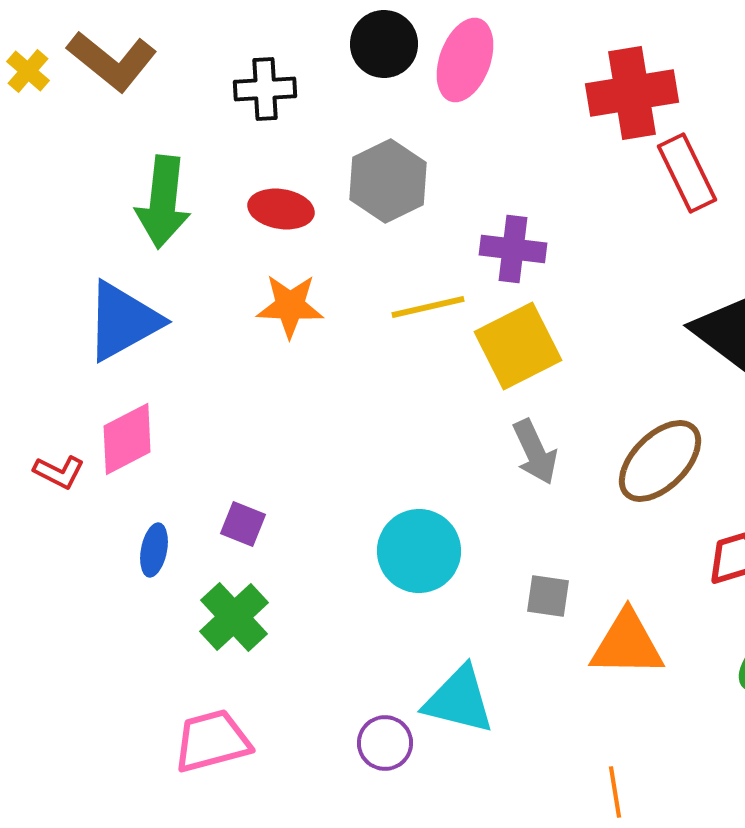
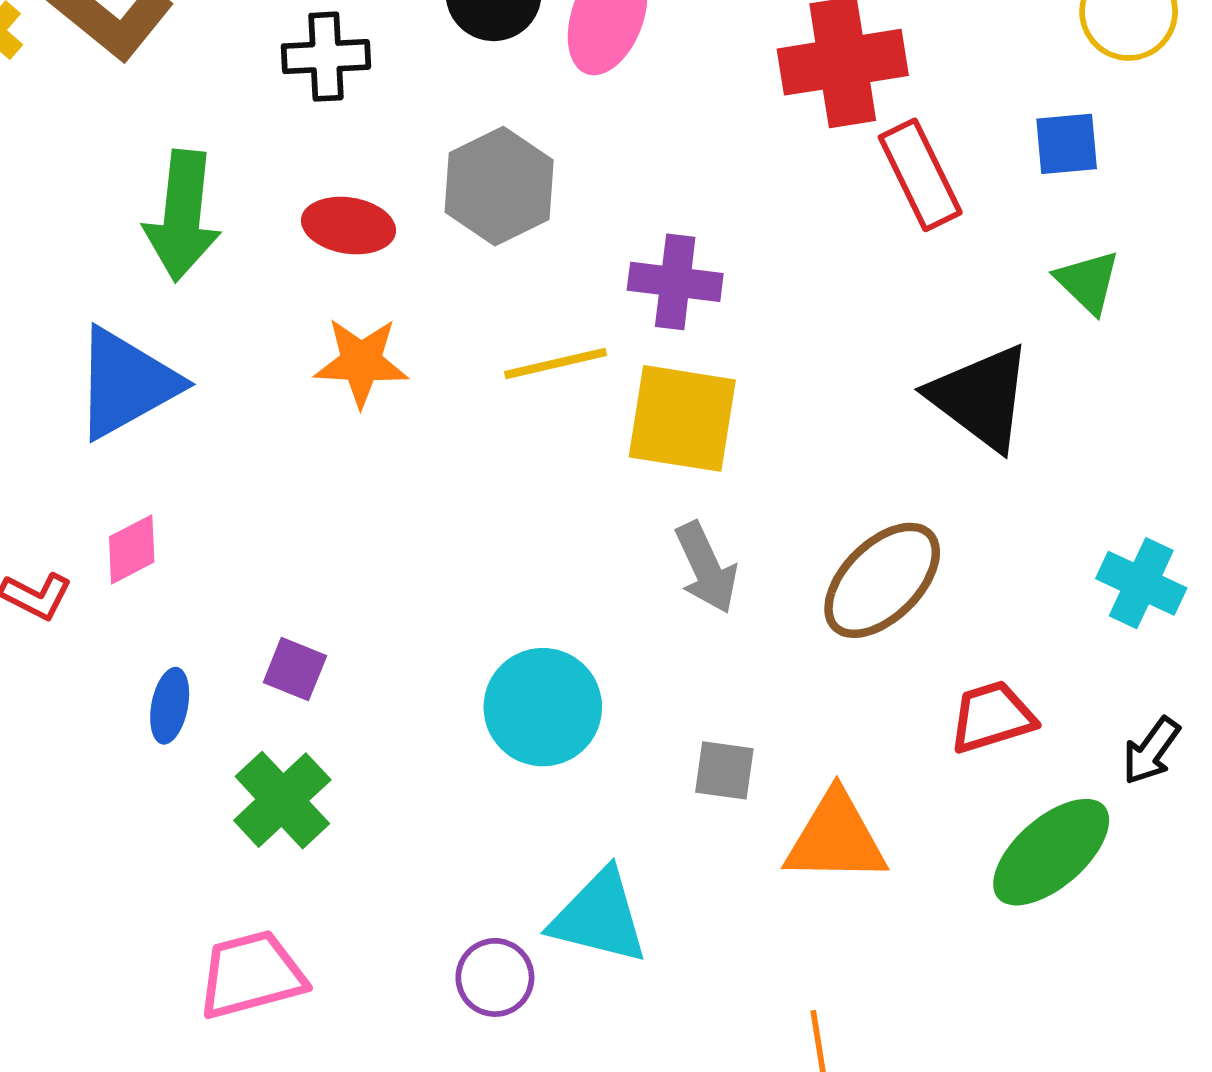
yellow square: (518, 346) -> (682, 418), turned 36
pink diamond: (127, 439) -> (132, 549), size x0.7

